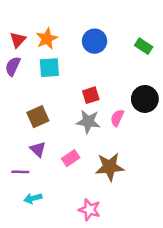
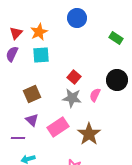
blue circle: (95, 41) -> (77, 18), moved
red square: (91, 95) -> (74, 77), turned -32
pink rectangle: (71, 158) -> (58, 127), size x1.5
brown star: (110, 167) -> (89, 134), turned -30

